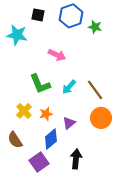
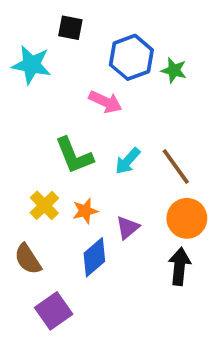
blue hexagon: (71, 16) -> (131, 57), moved
green star: (95, 27) -> (174, 70), moved
black arrow: (76, 159) -> (179, 266), moved
purple square: (39, 162) -> (54, 311), moved

